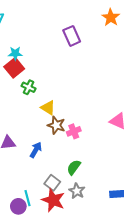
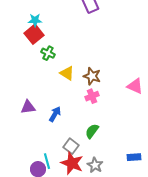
brown star: (56, 125) -> (92, 76), moved
gray star: (77, 191) -> (95, 165), moved

